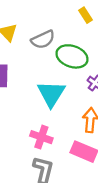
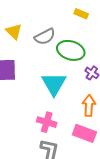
yellow rectangle: (85, 15) -> (81, 14), turned -32

